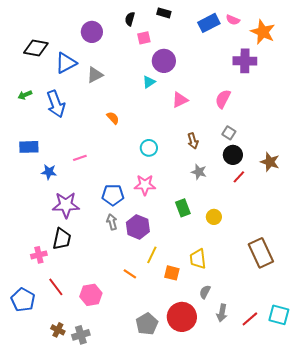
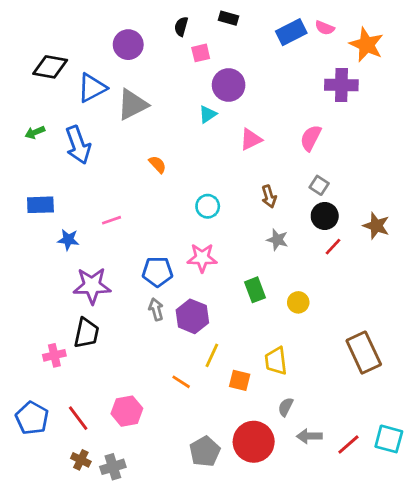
gray triangle: (95, 75) -> (132, 105), size x1.4
red line: (56, 287) -> (78, 418), moved
gray arrow: (222, 313) -> (309, 436), turned 78

